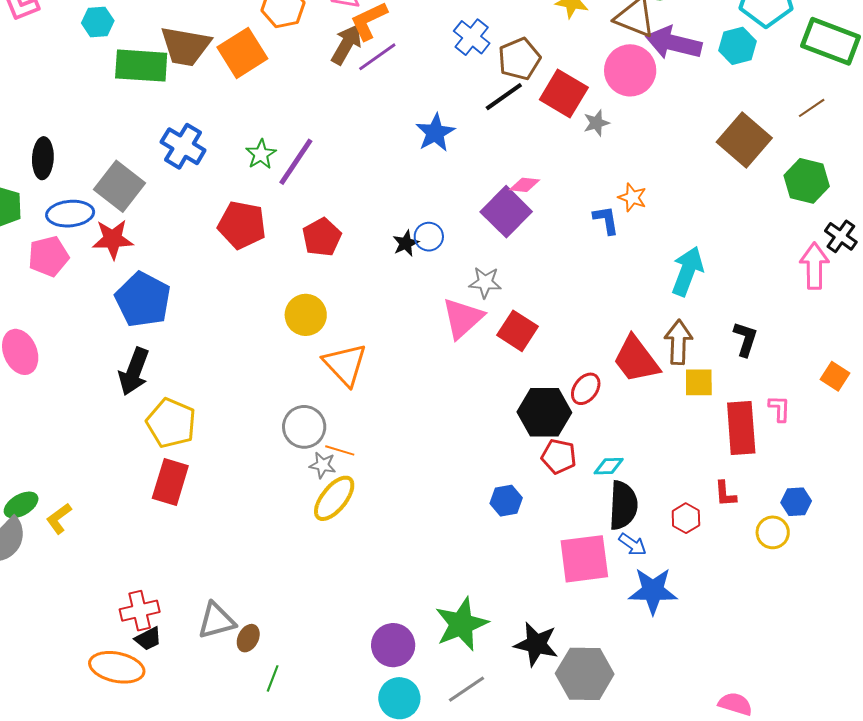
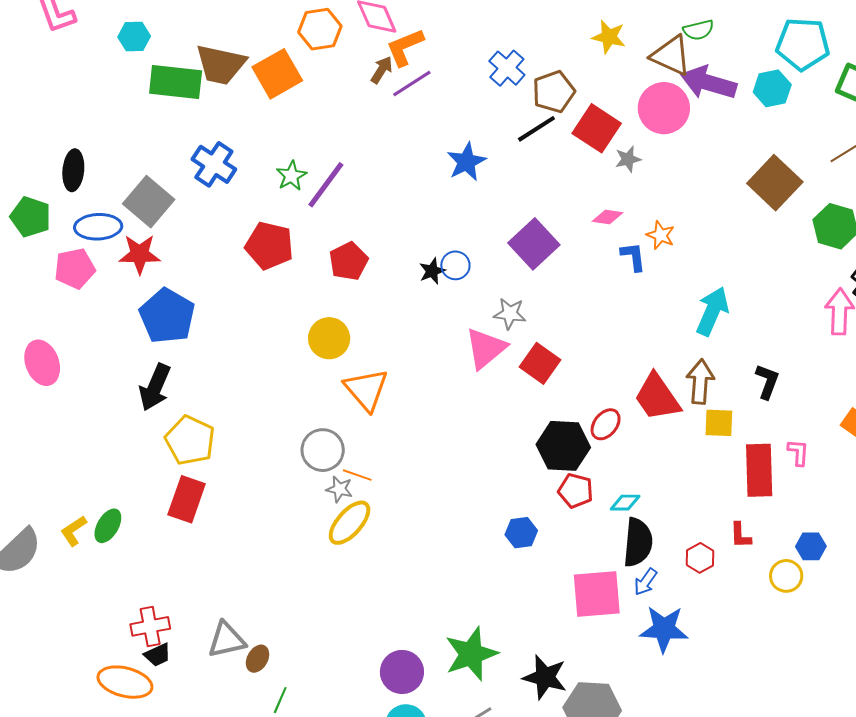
brown arrow: (346, 44) -> (382, 70), size x0.7
pink diamond: (525, 185) -> (608, 217), moved
green ellipse: (21, 505) -> (108, 526), moved, turned -32
blue arrow: (633, 544) -> (646, 582), turned 88

